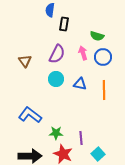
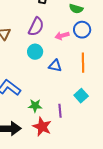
pink arrow: (83, 53) -> (62, 36), moved, turned -88
blue triangle: (80, 84) -> (55, 66), moved
cyan square: (98, 154) -> (81, 96), moved

